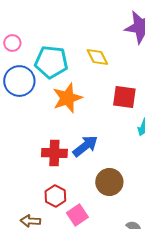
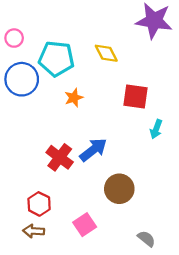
orange star: (67, 98) -> (74, 98), size x0.6
red cross: (54, 153) -> (60, 157), turned 35
red hexagon: (55, 196) -> (39, 204), moved

